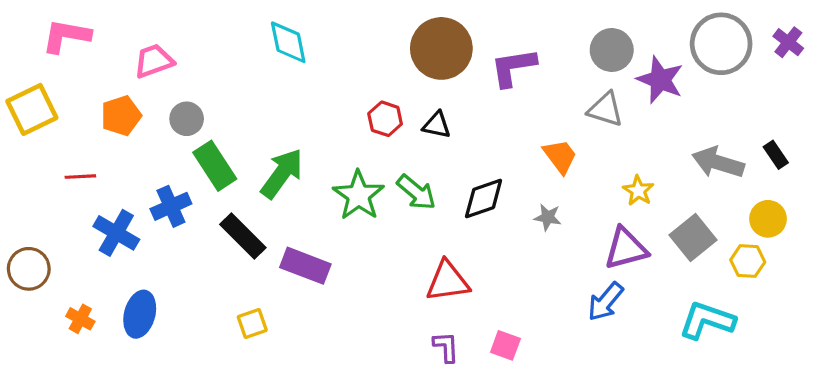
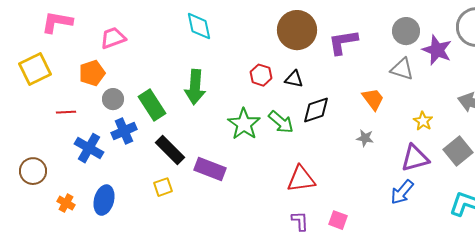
gray circle: (187, 119) -> (113, 99), moved
green arrow: (282, 173) -> (195, 87), moved, turned 148
black diamond: (484, 198) -> (316, 110), moved
yellow square: (252, 324) -> (163, 187), moved

